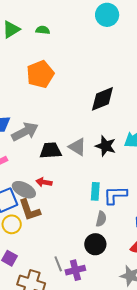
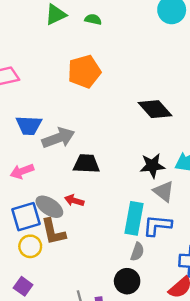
black diamond: (102, 99) -> (155, 109), turned 64
black star: (106, 146) -> (152, 166), turned -30
gray triangle: (77, 147) -> (164, 191), moved
cyan rectangle: (95, 191) -> (134, 218), size x1.5

